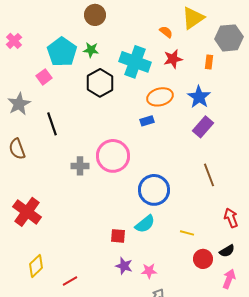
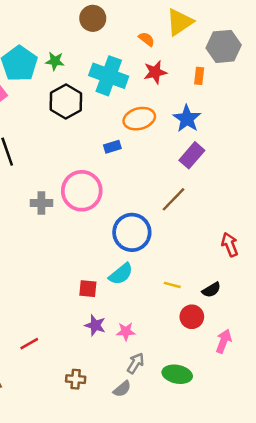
brown circle: (95, 15) -> (93, 18), moved
blue rectangle: (147, 121) -> (112, 147), moved
brown line: (209, 175) -> (173, 199), moved, turned 65
red arrow: (231, 218) -> (230, 245), moved
black semicircle: (227, 251) -> (211, 290), moved

